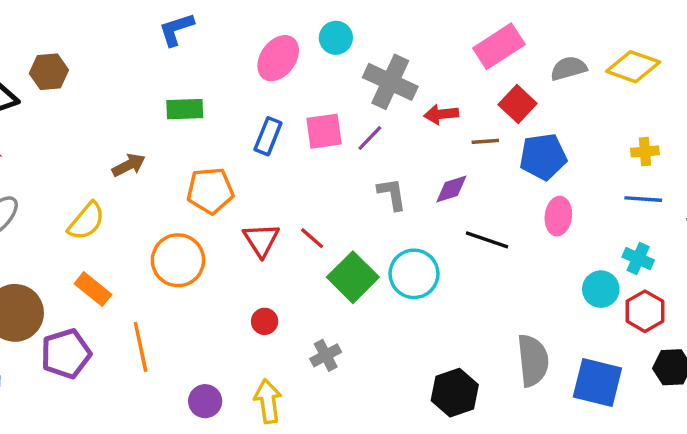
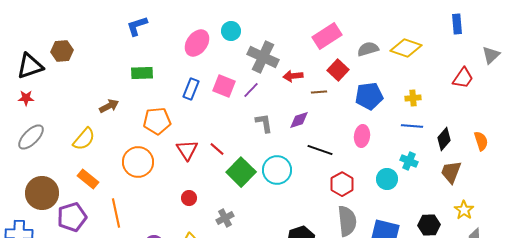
pink square: (324, 131) -> (224, 86), turned 30
blue pentagon: (543, 157) -> (369, 96), moved
red hexagon: (645, 311) -> (342, 184), moved

